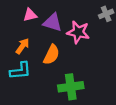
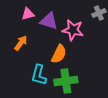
orange semicircle: (51, 55) -> (59, 54), moved
cyan L-shape: (20, 71) -> (39, 75), moved, turned 110

